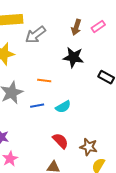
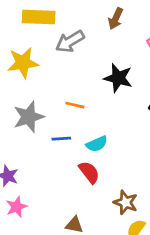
brown arrow: (76, 27) -> (116, 19), moved
red semicircle: (60, 141) -> (89, 172), moved

